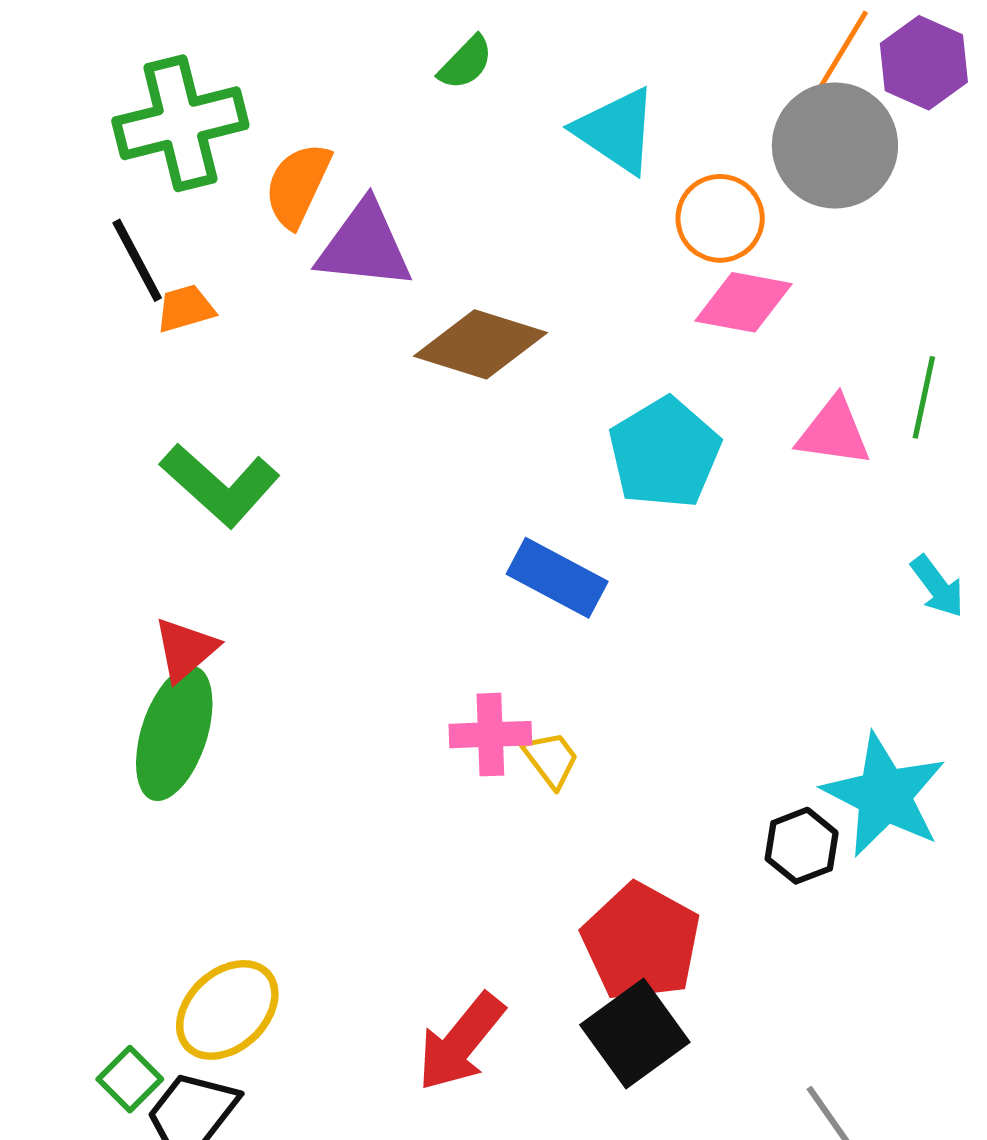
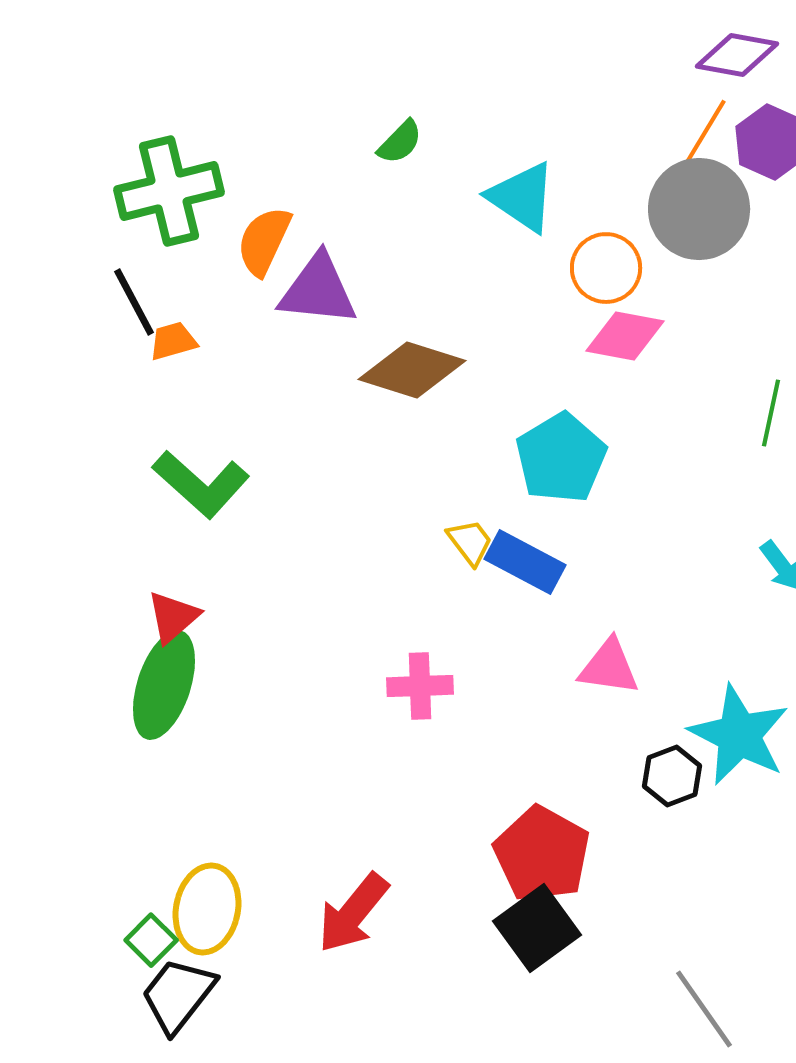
pink triangle: (834, 432) -> (609, 667), moved
blue rectangle: (557, 578) -> (525, 562), moved
yellow trapezoid: (551, 759) -> (470, 542), moved
yellow ellipse: (227, 1010) -> (207, 909), turned -36
red arrow: (461, 1042) -> (353, 913), moved
green square: (130, 1079) -> (151, 940), moved

